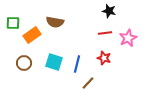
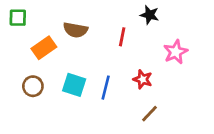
green square: (13, 23) -> (18, 18), moved
red line: (105, 33) -> (122, 37), moved, turned -72
brown line: (88, 83) -> (150, 114), moved

